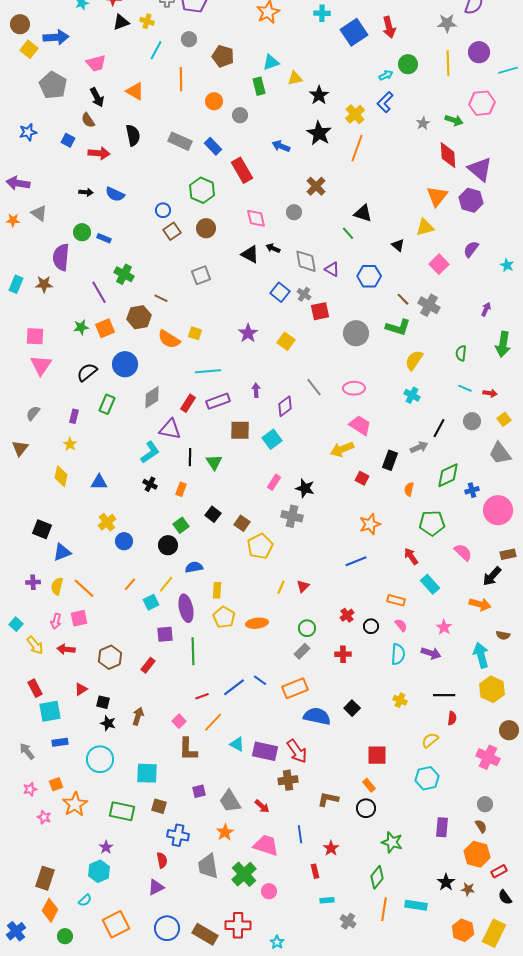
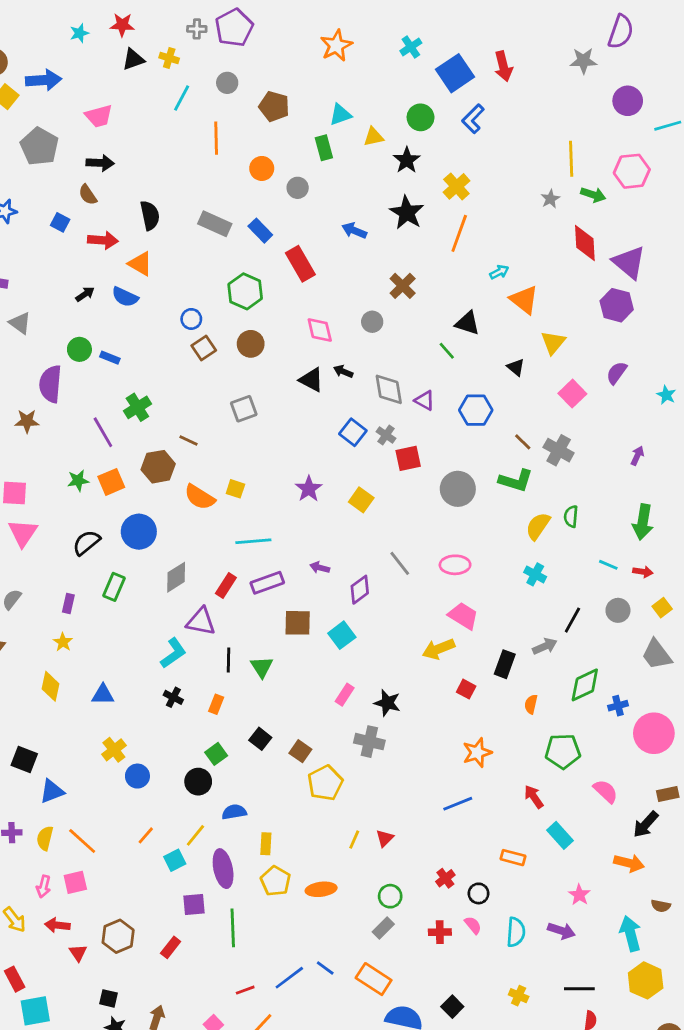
cyan cross: (322, 13) -> (411, 47), turned -35
yellow line: (448, 63) -> (571, 159), moved
green circle: (408, 64) -> (421, 117), moved
cyan arrow: (386, 75) -> (499, 272), moved
orange triangle: (135, 91) -> (140, 264), moved
black arrow: (97, 97) -> (100, 163), turned -60
blue L-shape: (385, 102) -> (473, 119), moved
black arrow: (86, 192) -> (85, 294), turned -40
orange triangle: (437, 196) -> (524, 300), moved, turned -30
yellow triangle: (425, 227) -> (553, 342), turned -36
green cross: (124, 274) -> (137, 407), turned 30
green arrow: (503, 344) -> (643, 522), moved
green semicircle: (461, 353) -> (571, 516), moved
purple arrow: (256, 390) -> (320, 568), turned -72
pink semicircle: (401, 625) -> (473, 925), moved
orange rectangle: (295, 688) -> (374, 979), turned 55
red triangle: (81, 689) -> (78, 953), moved, turned -32

